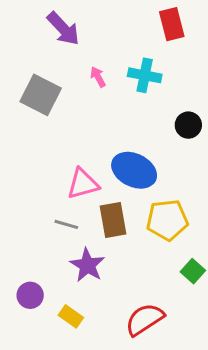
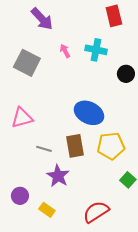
black circle: (188, 125) -> (126, 74), moved
pink triangle: (83, 184) -> (22, 118), moved

